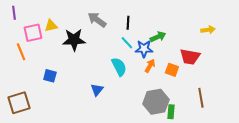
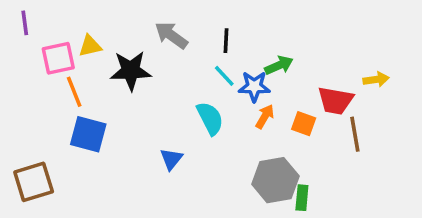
yellow arrow: (208, 30) -> (376, 79), moved
orange line: (21, 52) -> (74, 92), moved
blue square: (50, 76) -> (88, 134), size x1.5
brown line: (201, 98) -> (355, 134), moved

